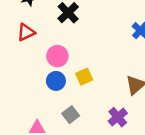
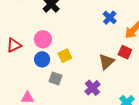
red triangle: (26, 32) -> (14, 45), moved
gray square: (71, 115) -> (55, 78), moved, turned -32

